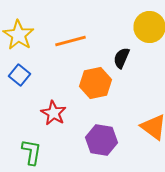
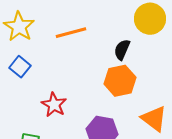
orange hexagon: (96, 83) -> (120, 81), moved

